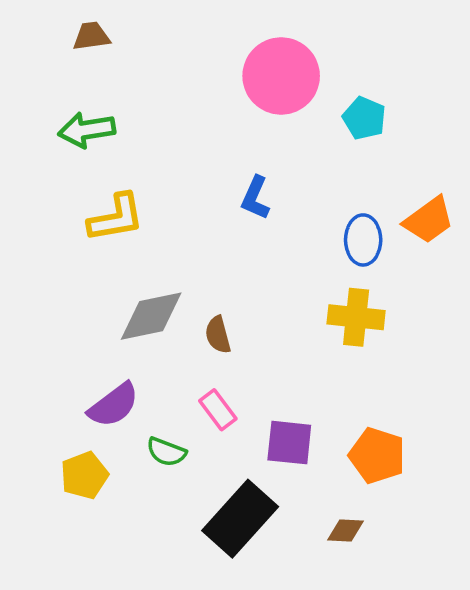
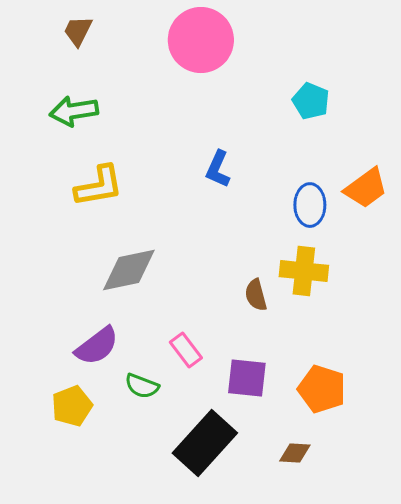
brown trapezoid: (91, 36) -> (78, 31), turned -56
pink circle: (281, 76) -> (201, 40), moved
brown semicircle: (218, 335) -> (256, 295), moved

